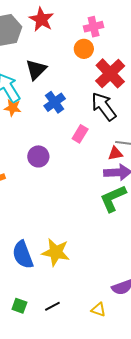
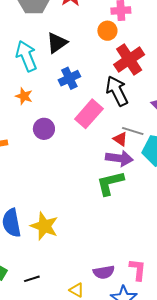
orange star: (13, 108) -> (24, 96), moved
pink rectangle: (80, 134) -> (89, 114), size x1.6
red triangle: (115, 153) -> (120, 139), turned 35

